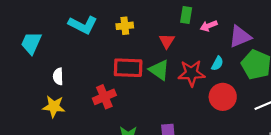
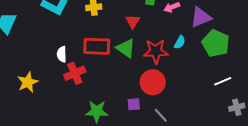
white semicircle: (58, 76) -> (62, 54), moved
red circle: (223, 97) -> (153, 82), moved
yellow star: (54, 107) -> (28, 82), turned -30

